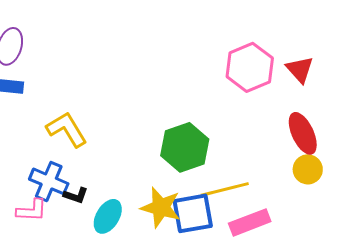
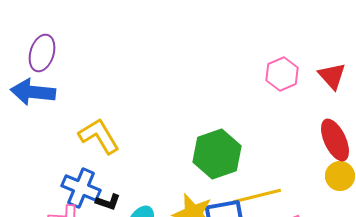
pink hexagon: (250, 67) -> (282, 74), size x0.7

